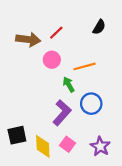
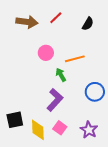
red line: (56, 33) -> (56, 18), moved
brown arrow: (28, 39) -> (27, 22), moved
blue circle: (91, 104) -> (95, 92), moved

